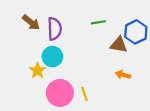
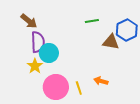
purple semicircle: (55, 29) -> (38, 42), moved
orange arrow: (123, 75) -> (101, 81), moved

